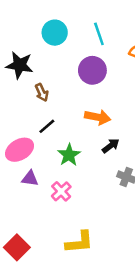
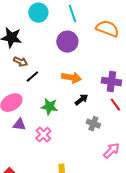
brown arrow: (42, 92) -> (20, 62), moved, turned -40
black line: (47, 126) -> (32, 77), moved
green star: (69, 155) -> (49, 107), turned -30

